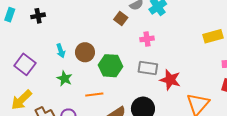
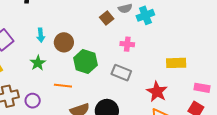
yellow rectangle: (213, 36) -> (176, 63), moved
red star: (170, 80) -> (157, 92), moved

